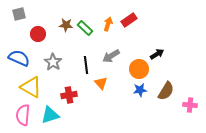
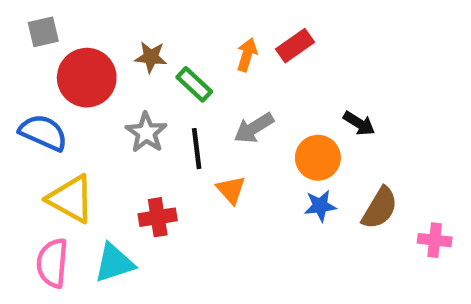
green rectangle: (85, 28) -> (194, 84), moved
red circle: (38, 34) -> (87, 78), size x1.6
black arrow: (157, 54) -> (359, 123), turned 64
gray star: (53, 62) -> (146, 133), moved

